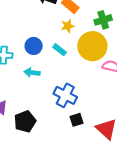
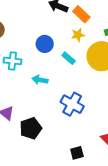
blue circle: (34, 46) -> (45, 44), moved
black square: (76, 120) -> (77, 153), moved

